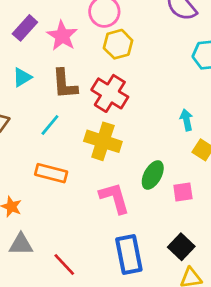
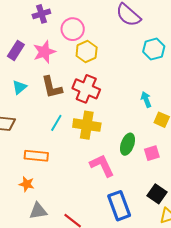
pink star: (62, 36) -> (44, 52), turned 30
cyan line: (50, 125) -> (56, 123), moved
orange rectangle: (51, 173) -> (36, 156), moved

